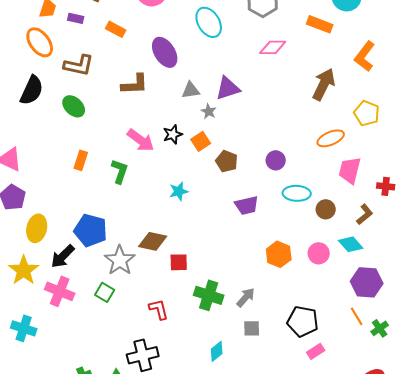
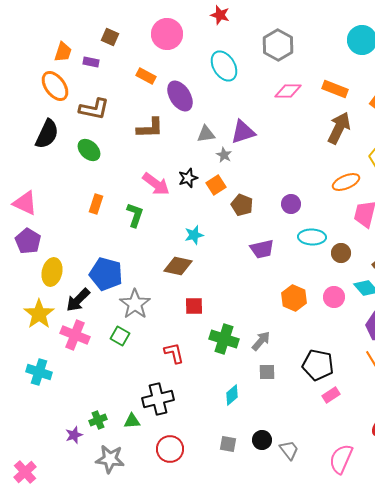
orange rectangle: (320, 24) -> (335, 89), moved
orange rectangle: (116, 29) -> (146, 76), moved
brown diamond: (153, 241) -> (178, 266), moved

